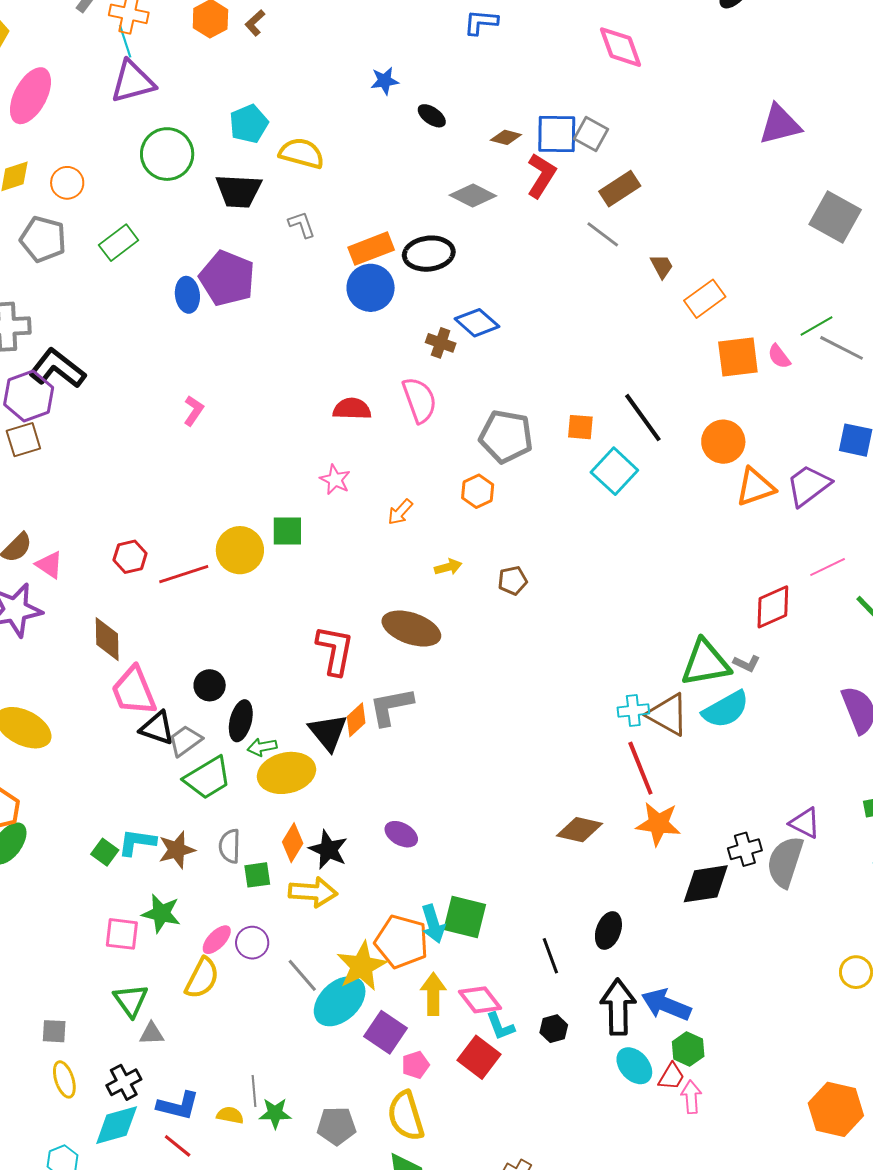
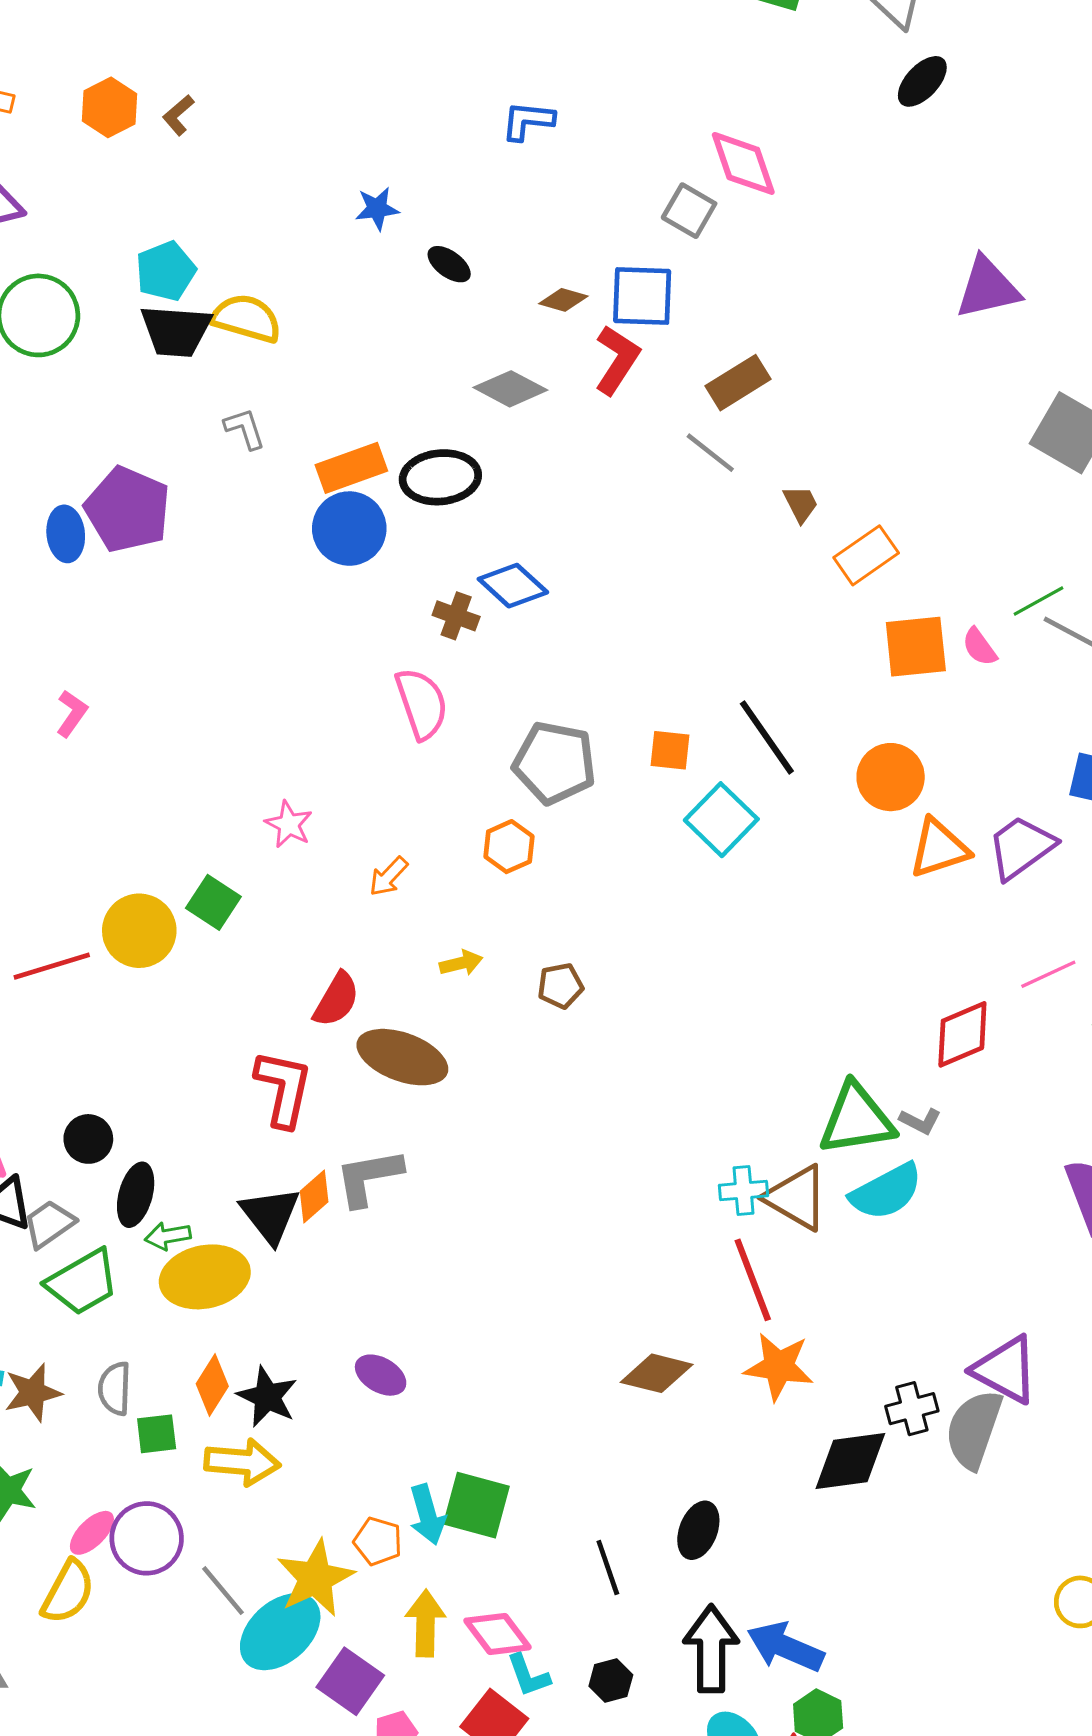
gray square: (591, 134) -> (689, 211), moved
black trapezoid: (239, 191) -> (176, 331), moved
red semicircle: (352, 409) -> (336, 1000), moved, turned 117
green square: (287, 531) -> (213, 902), turned 32
purple triangle: (805, 823) -> (1005, 1370), size x1.4
orange pentagon: (402, 942) -> (378, 1541), size x0.6
purple circle: (252, 943) -> (147, 1538), size x1.4

